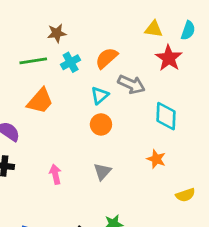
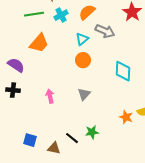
cyan diamond: (166, 116) -> (123, 71), moved
orange star: (156, 159) -> (126, 117), moved

